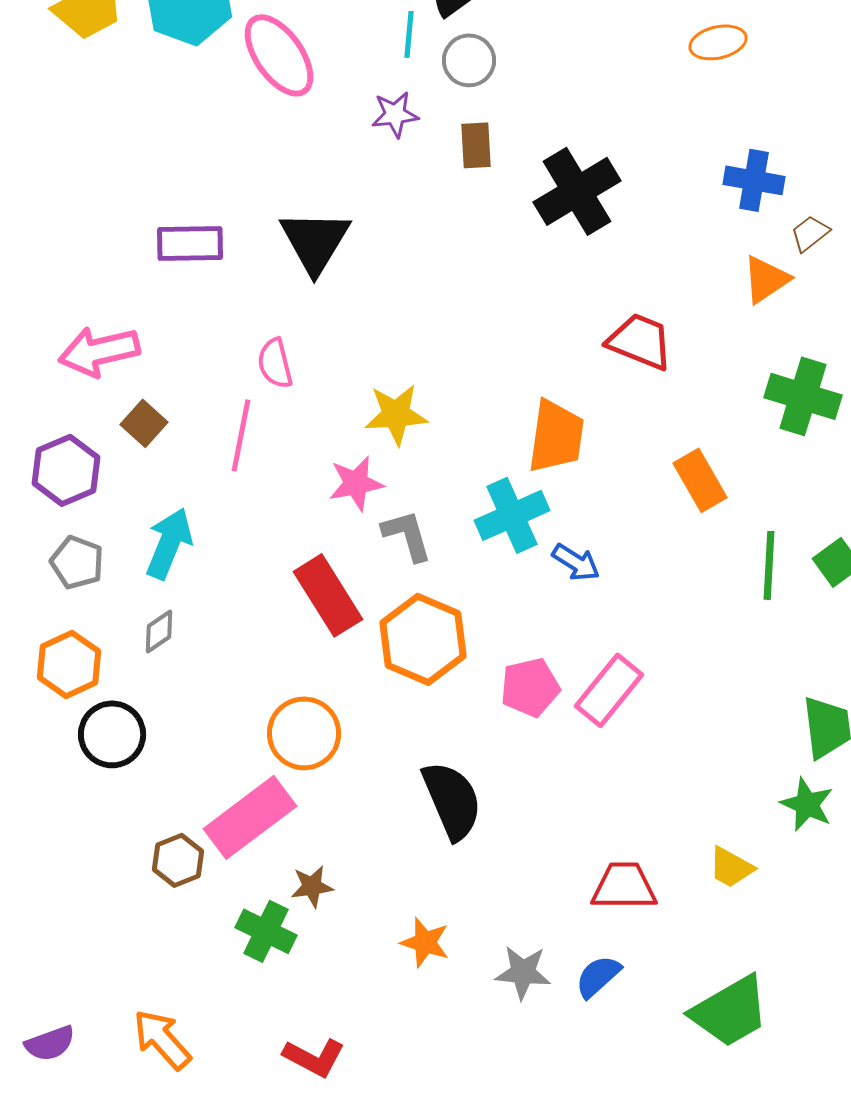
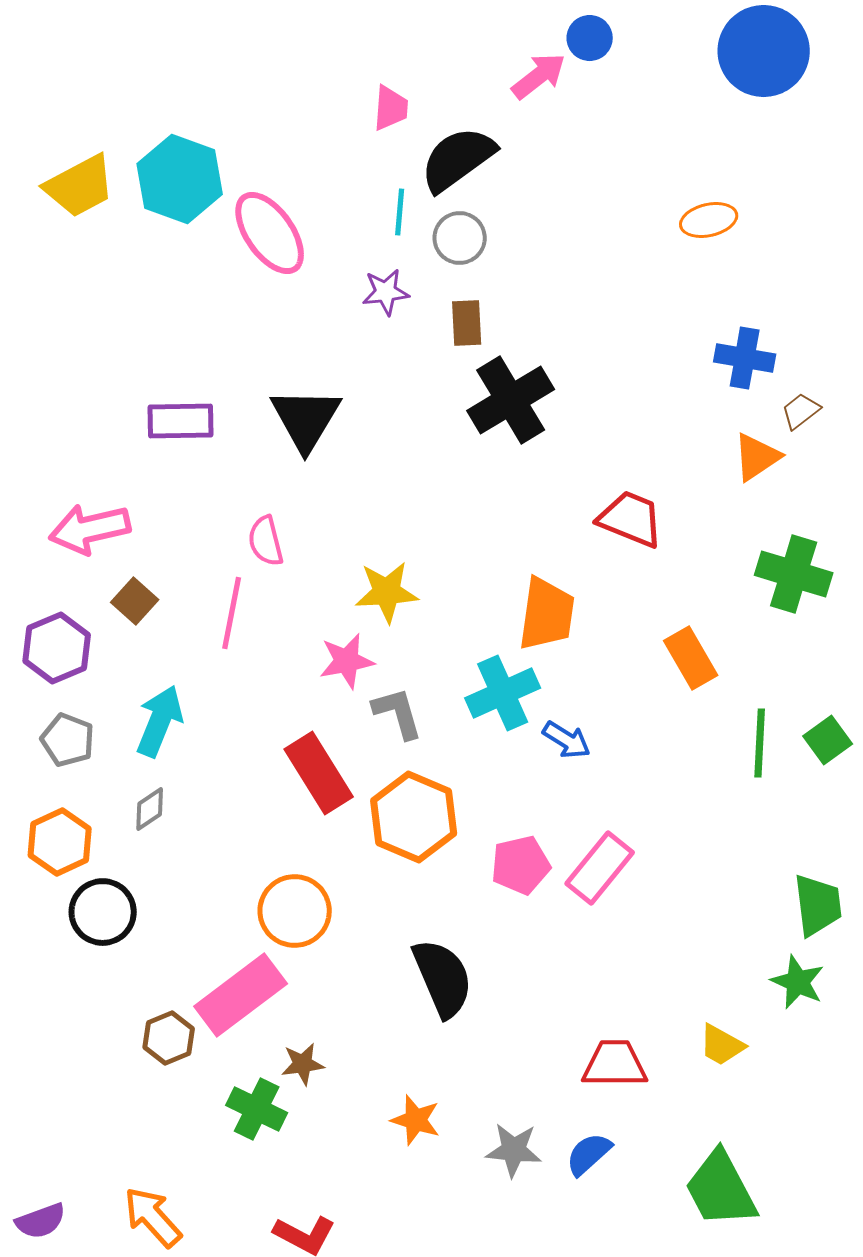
black cross: (577, 191) -> (511, 400), moved
green trapezoid: (730, 1011) -> (721, 1189), turned 92

